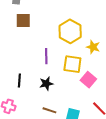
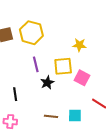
yellow hexagon: (70, 31) -> (31, 33), moved
black star: (46, 84) -> (47, 83), moved

